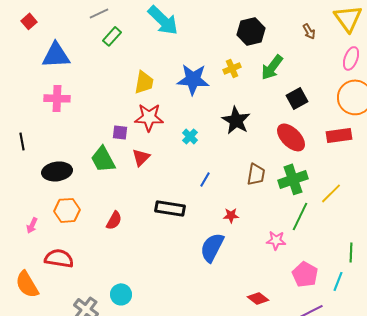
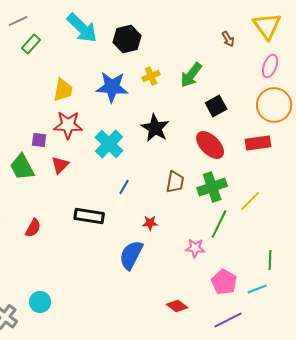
black hexagon: (251, 31) -> (127, 39), moved
cyan cross: (190, 136) -> (109, 144), size x1.8
cyan line: (338, 281) -> (257, 289), turned 48

